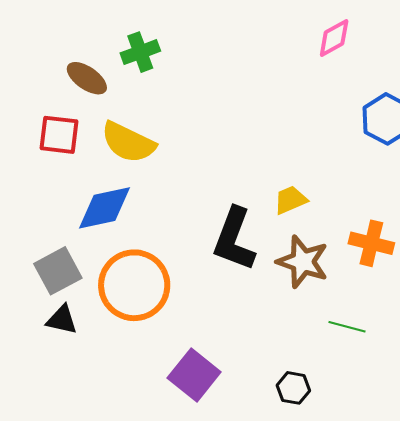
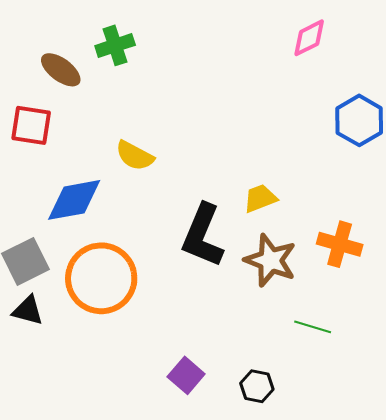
yellow semicircle: (128, 142) -> (135, 156), moved, size x0.7
purple square: (194, 375) -> (186, 375), moved, size x0.7

